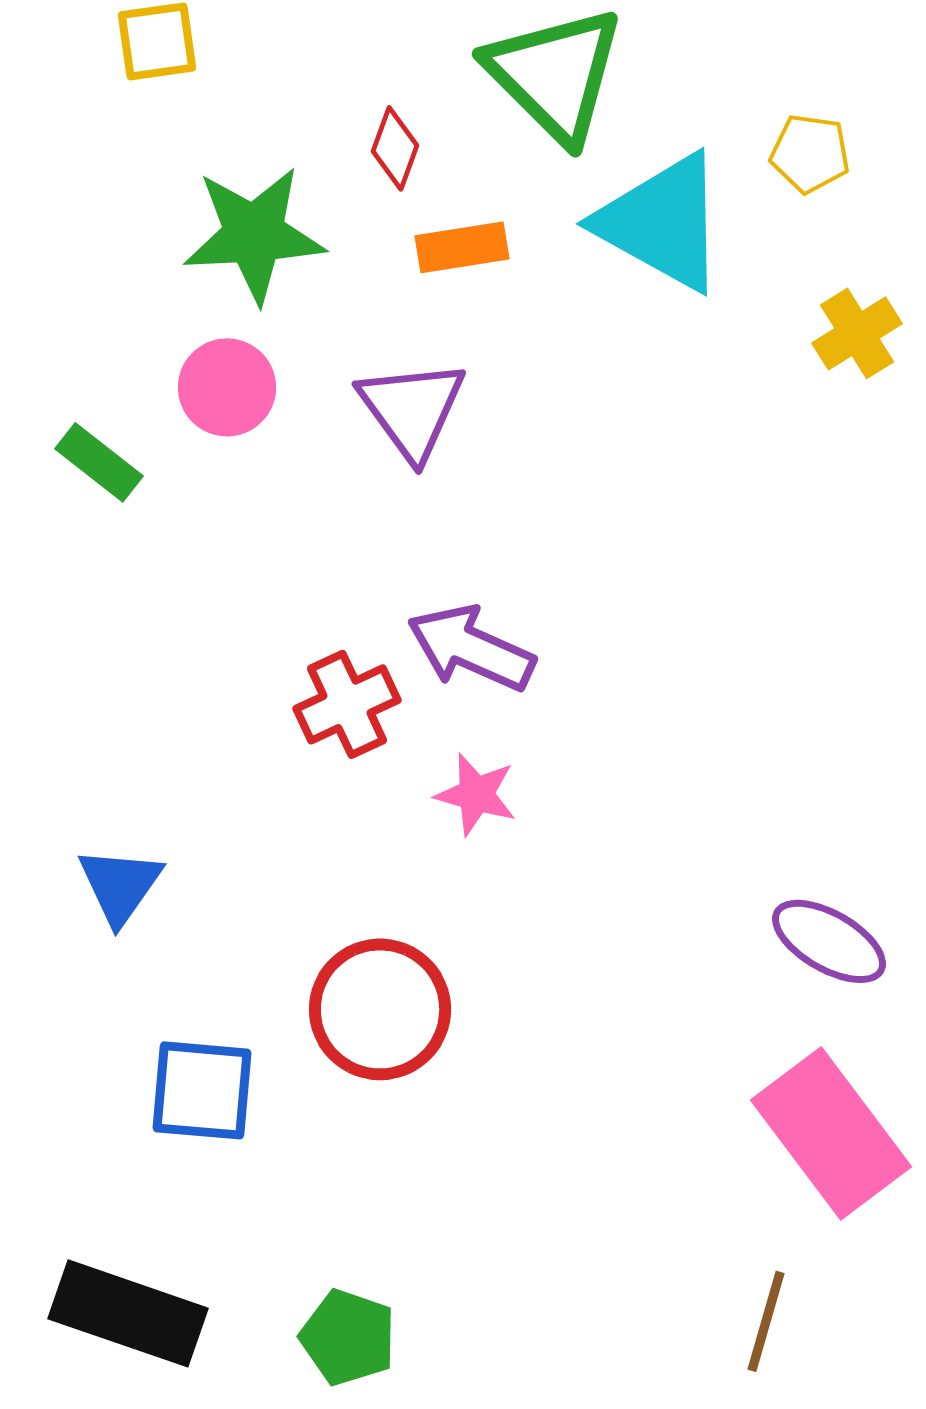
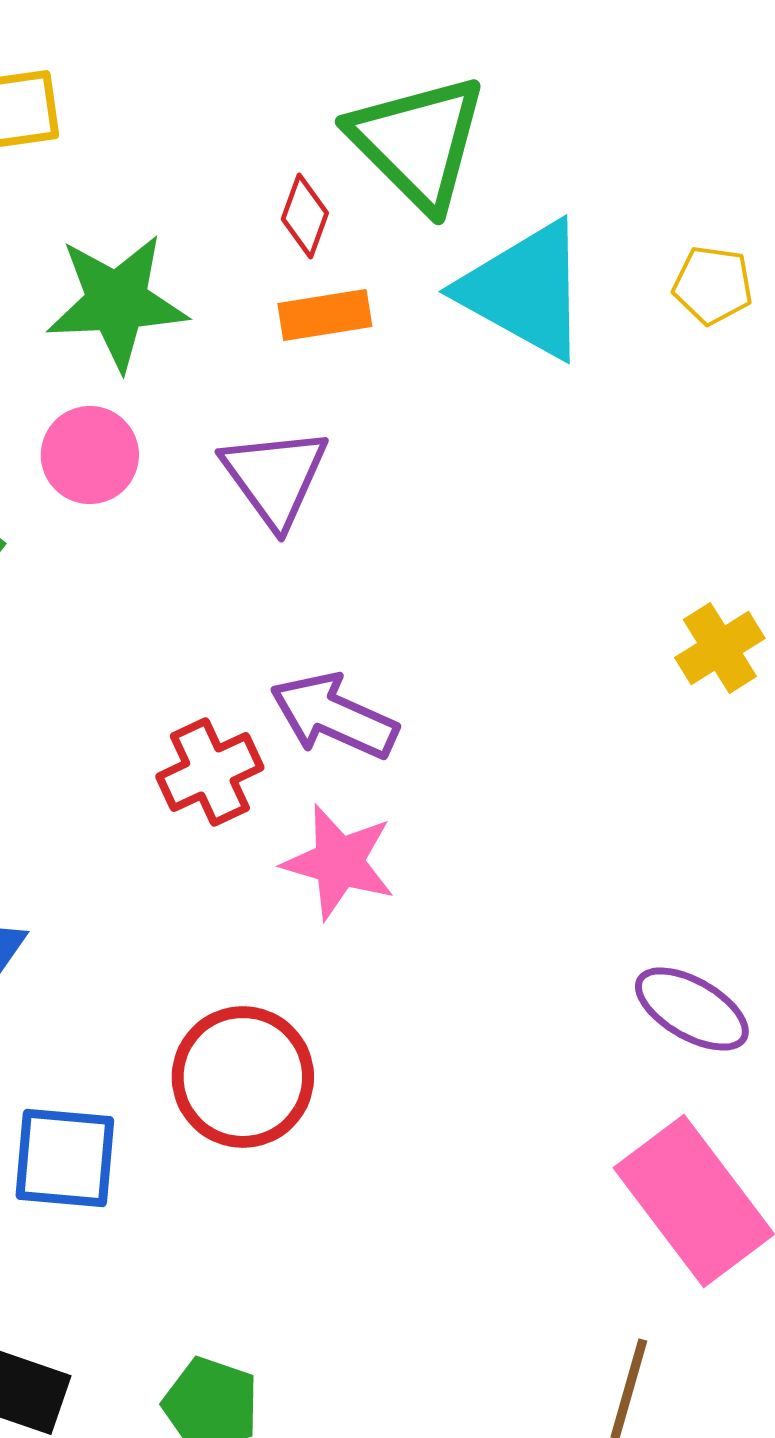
red diamond: (395, 148) -> (305, 216), moved
yellow pentagon: (810, 153) -> (713, 285), moved
yellow cross: (857, 333) -> (720, 648), moved
pink star: (476, 794) -> (339, 862), size x1.4

